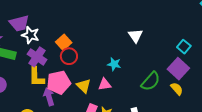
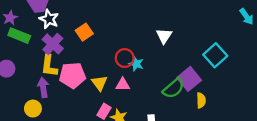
cyan square: (184, 47) -> (215, 55), size x1.5
red circle: (69, 56) -> (125, 58), moved
purple square: (178, 69) -> (189, 79), moved
yellow semicircle: (177, 89) -> (201, 100), turned 32
purple arrow: (49, 97) -> (43, 87), moved

